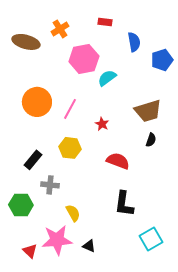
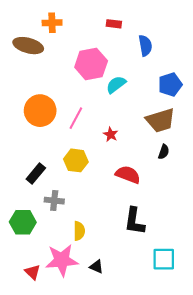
orange cross: (60, 29) -> (52, 23), moved, turned 30
blue pentagon: (162, 60) -> (170, 85), moved
yellow semicircle: (73, 213) -> (79, 231), turned 30
cyan square: (151, 239) -> (164, 259), turned 30

